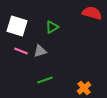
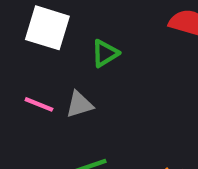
white square: (17, 26) -> (47, 28), moved

